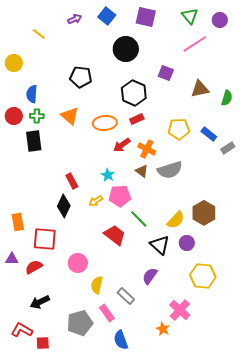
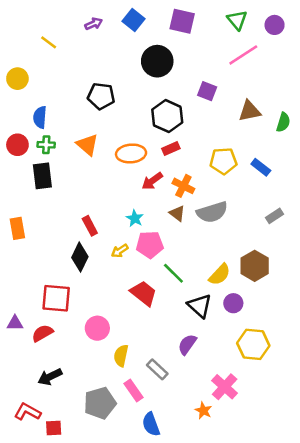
gray rectangle: (228, 148) -> (275, 216), moved
orange rectangle: (18, 222) -> (17, 228), moved

